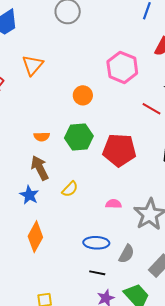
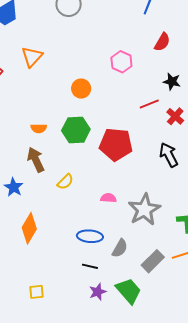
pink hexagon: (122, 67) -> (121, 62), size x0.7
red line: (151, 109) -> (149, 104), turned -54
blue star: (29, 195) -> (14, 187), moved

